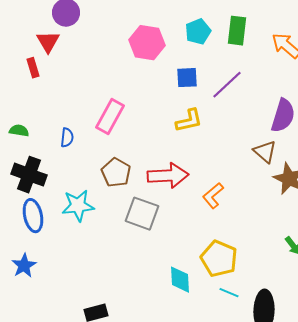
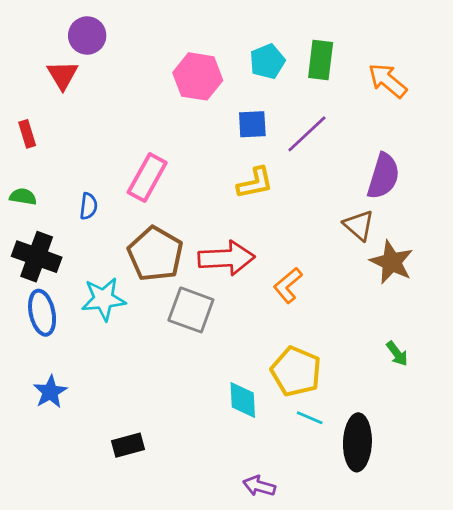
red rectangle: (33, 68) -> (27, 134), moved
brown pentagon: (116, 173) -> (155, 254), size x1.4
blue star: (24, 266) -> (50, 392), moved

